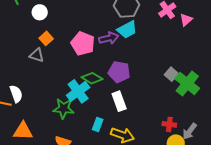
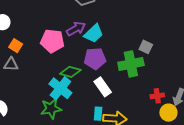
cyan trapezoid: (127, 30) -> (94, 34), moved
green cross: (187, 83) -> (131, 64), moved, turned -35
cyan rectangle: (98, 124) -> (98, 114), moved

